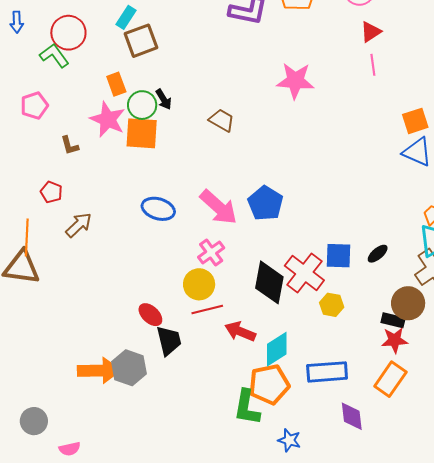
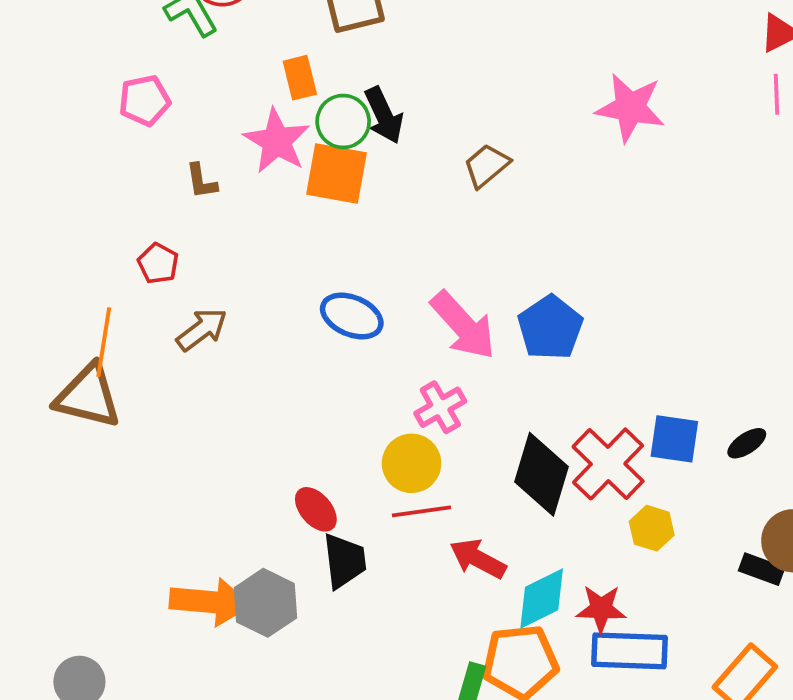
black arrow: (164, 99) -> (384, 115), size x1.4
brown trapezoid: (222, 120) -> (487, 166), turned -76
red star: (395, 340) -> (601, 609), moved

